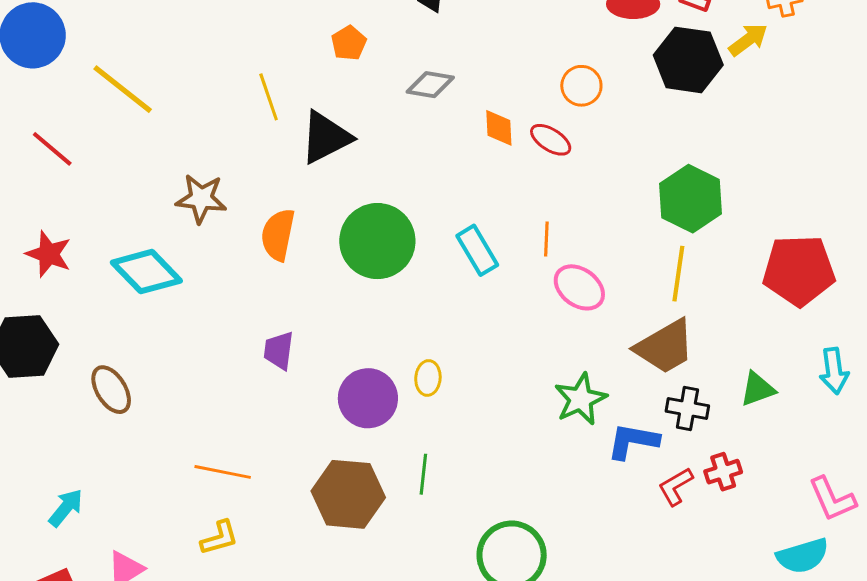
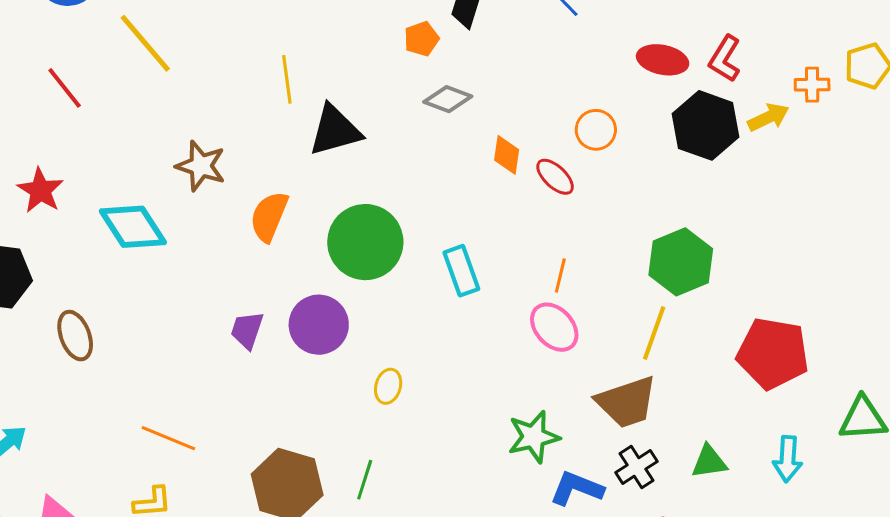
orange pentagon: (349, 43) -> (421, 39), moved
orange line: (546, 239) -> (560, 275), moved
purple circle: (368, 398) -> (319, 325), moved
black cross: (687, 408) -> (637, 467), turned 36

